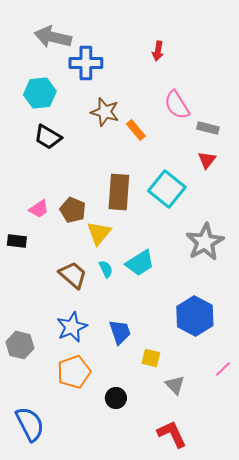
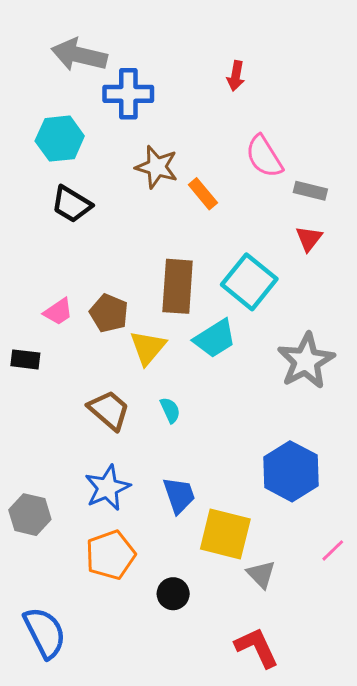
cyan trapezoid: (140, 263) -> (215, 339), moved
cyan semicircle: (106, 269) -> (170, 410), moved
yellow square: (151, 358) -> (225, 534), size x1.8

